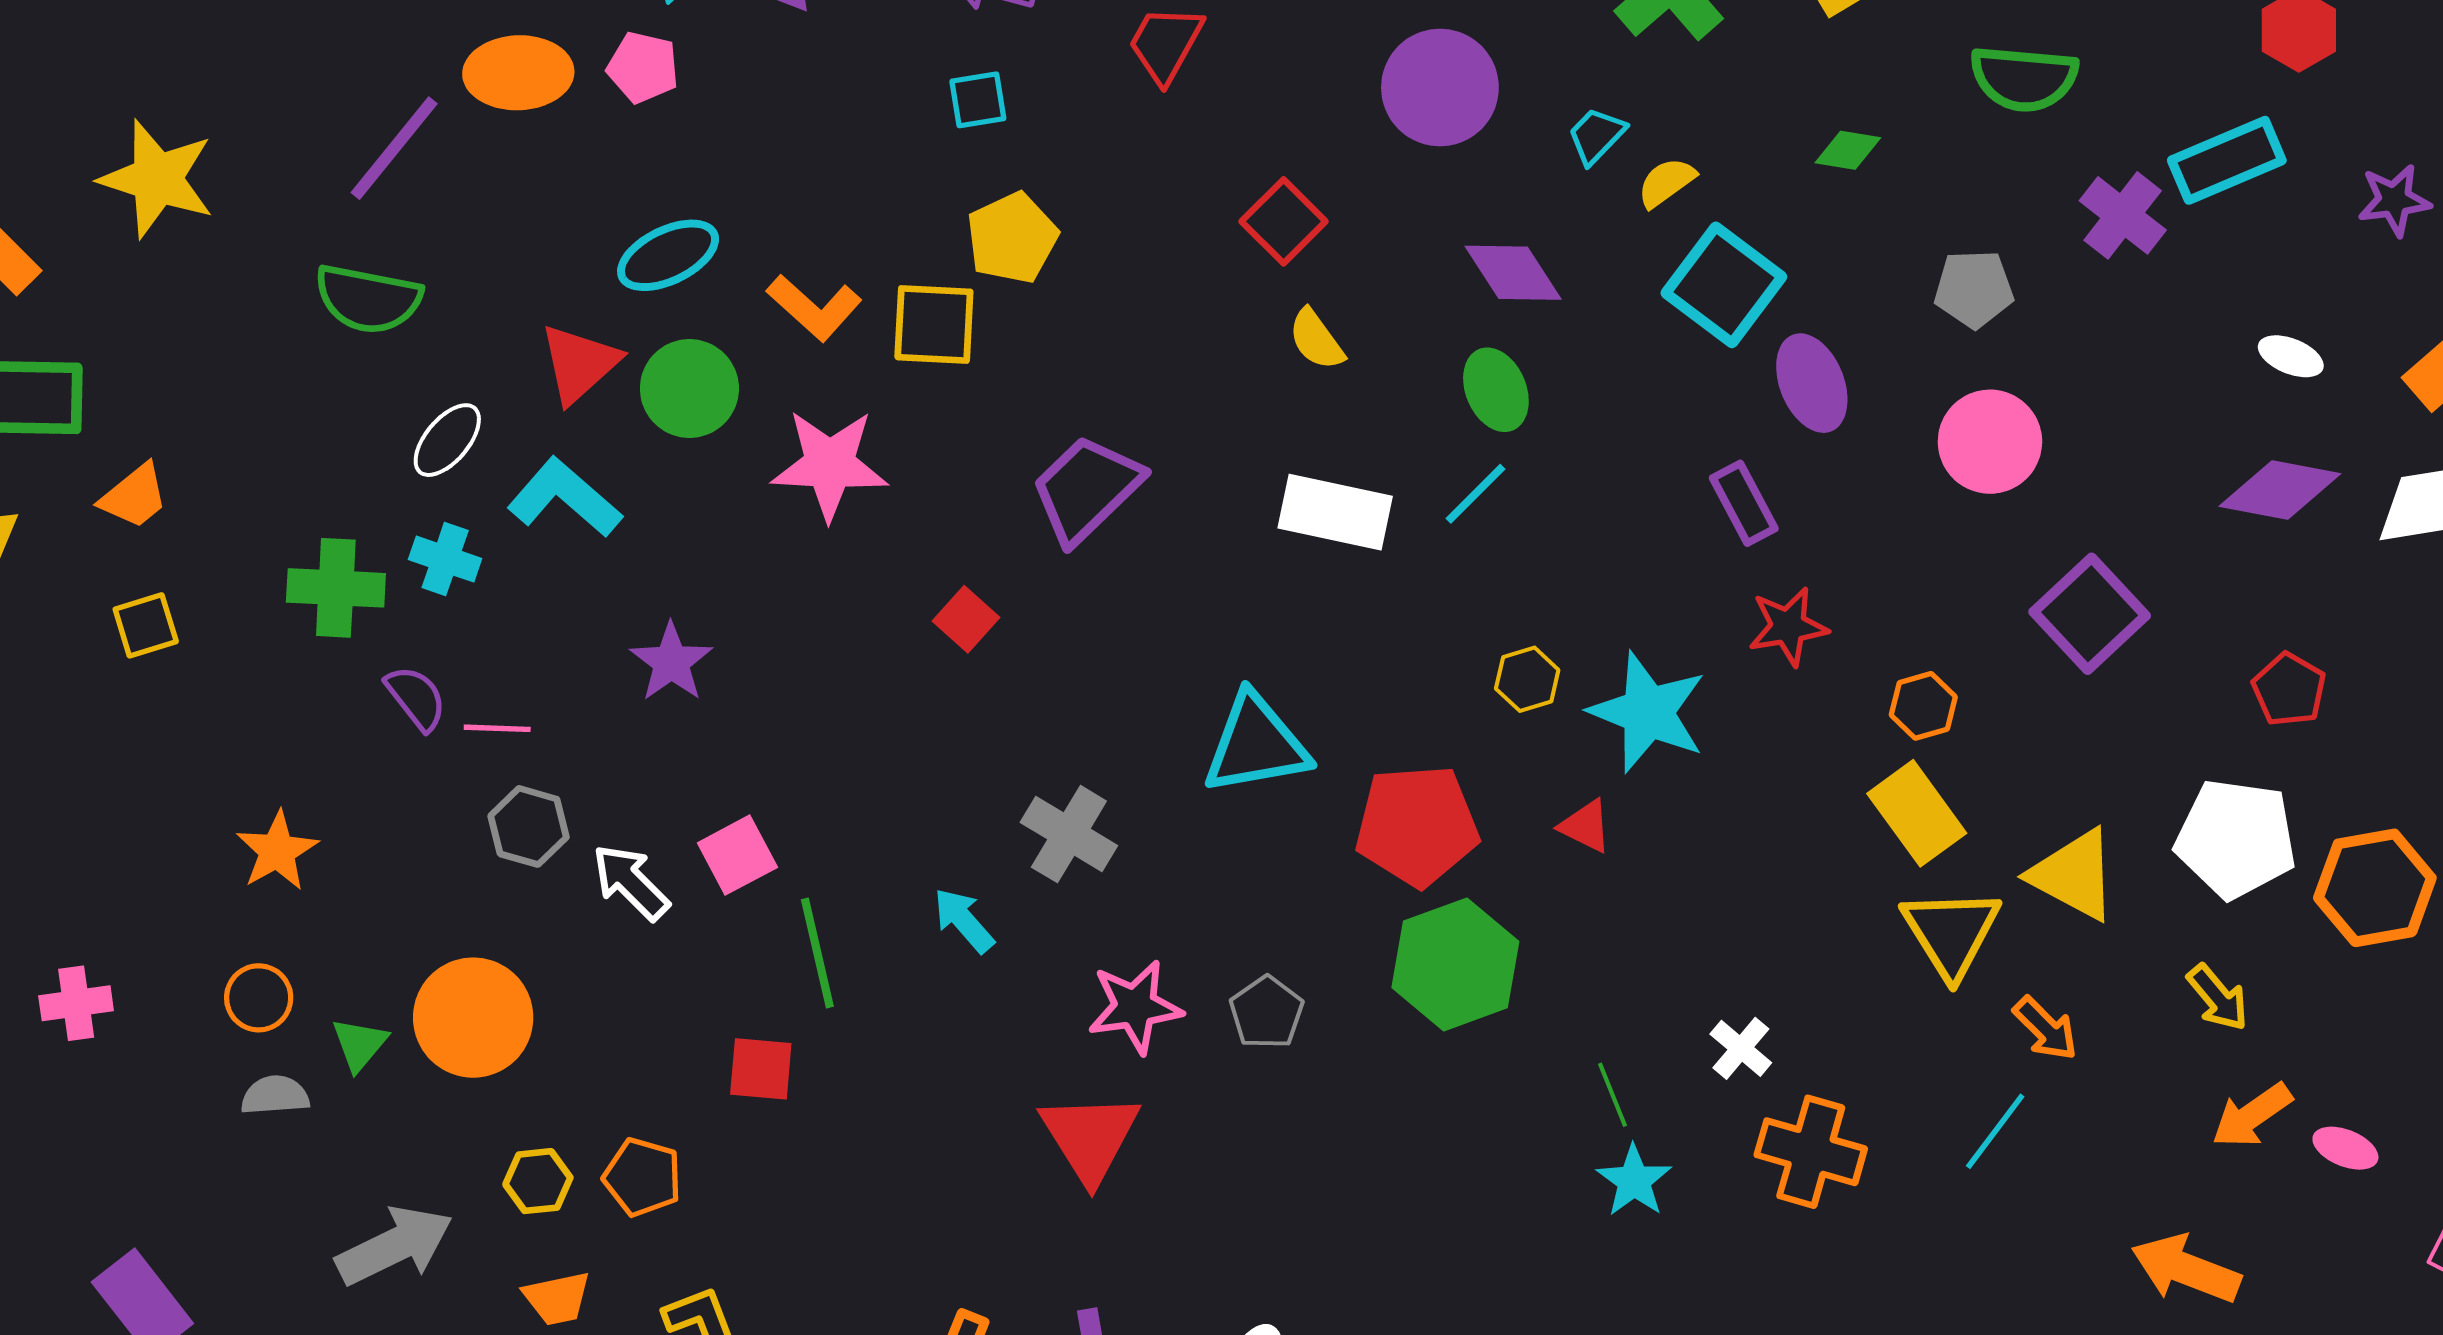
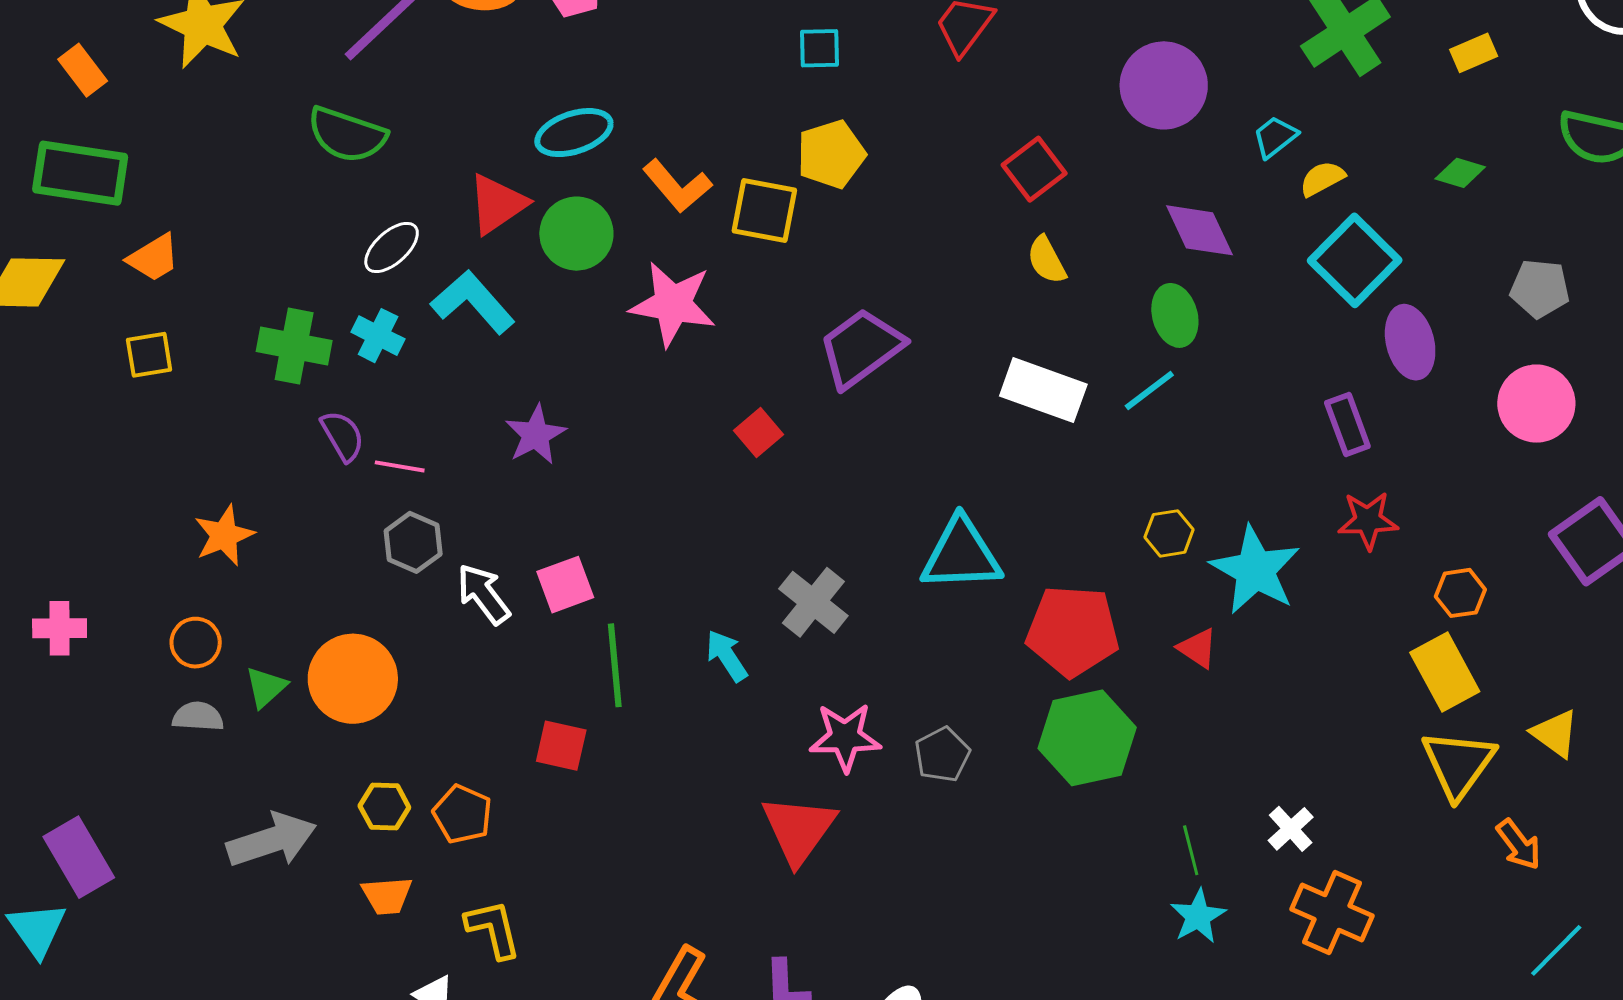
yellow triangle: (2074, 875) -> (1555, 733), size x0.7
cyan line: (1995, 1131) -> (1556, 950), moved

